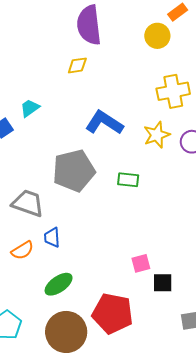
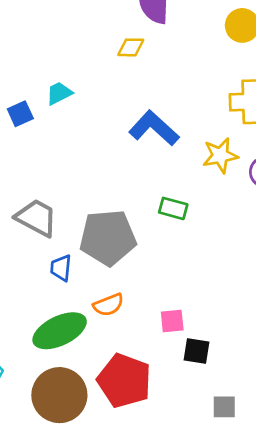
gray pentagon: (74, 171) -> (108, 238), moved
orange semicircle: (22, 250) -> (109, 305), moved
green ellipse: (59, 284) -> (60, 331), size x1.4

